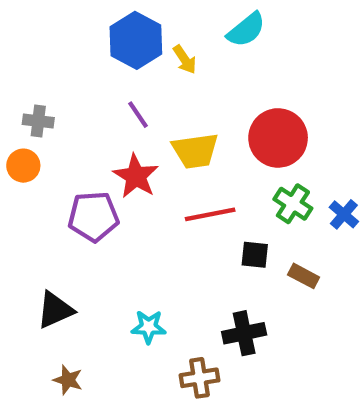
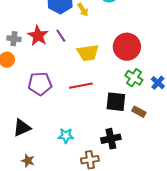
red star: (136, 176) -> (38, 36), moved
red line: (210, 214) -> (81, 86), moved
black square: (255, 255) -> (116, 102), size x1.5

